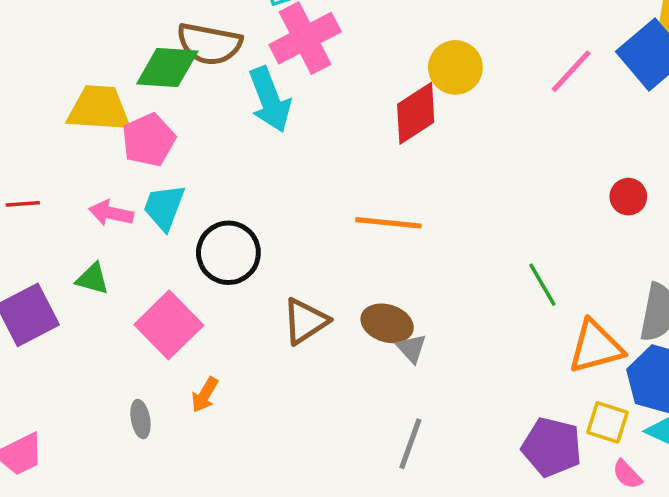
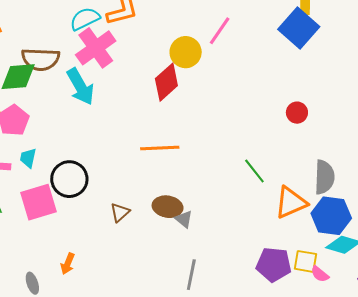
pink line: (571, 71) -> (220, 31), moved
cyan trapezoid: (164, 207) -> (28, 158), size x0.7
brown triangle: (305, 321) -> (120, 212), size x0.7
pink square: (169, 325) -> (38, 202), moved, turned 36
yellow square: (607, 422) -> (306, 261), moved

